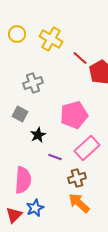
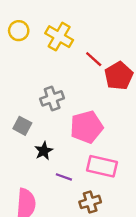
gray cross: (33, 83) -> (52, 98), moved
pink rectangle: (87, 148) -> (102, 166), turned 55

